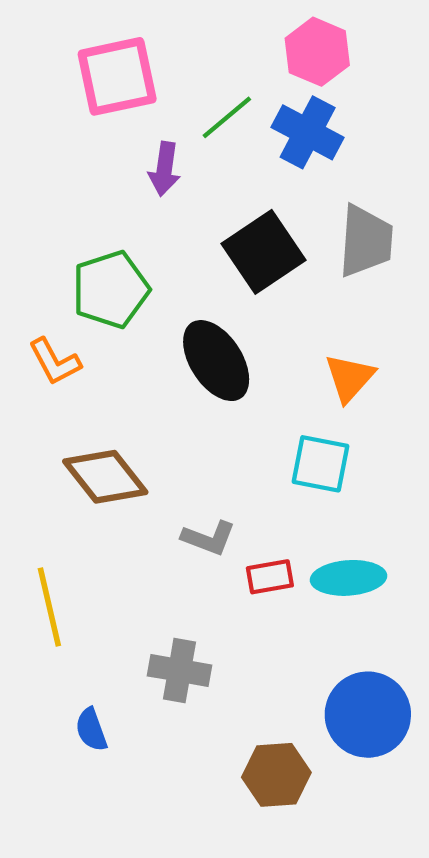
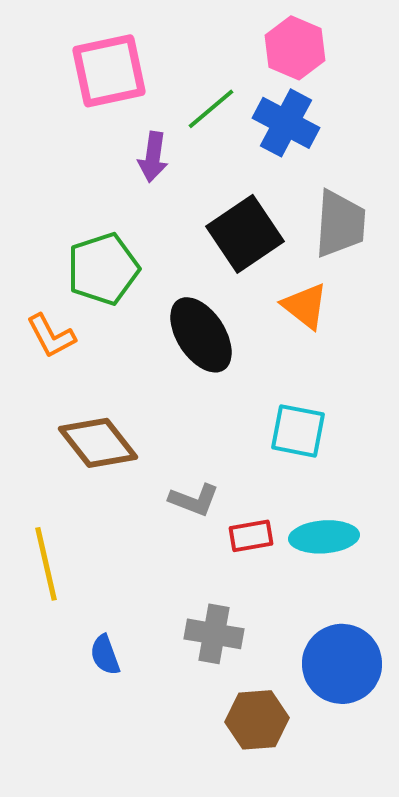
orange triangle: (350, 378) -> (305, 306), moved, turned -34
gray cross: (180, 670) -> (214, 634), moved
blue semicircle: (91, 730) -> (105, 655), moved

